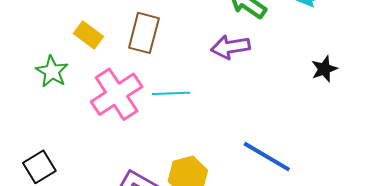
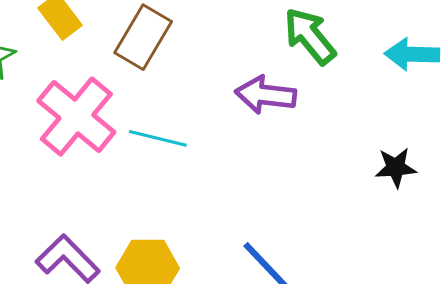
pink cross: (117, 94) -> (76, 117), turned -33

